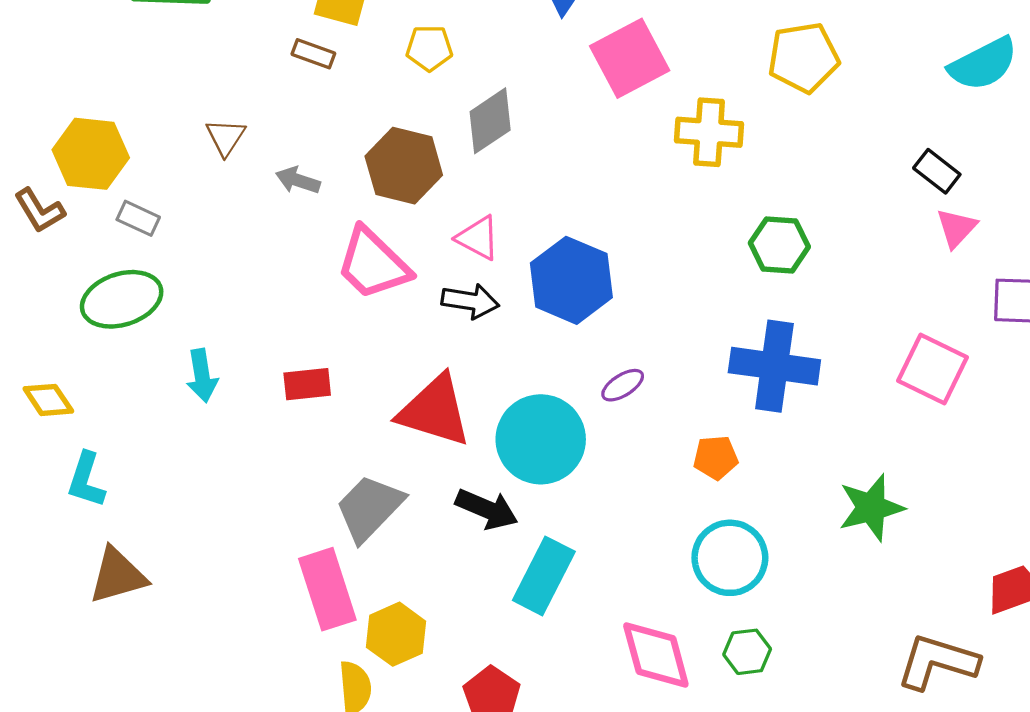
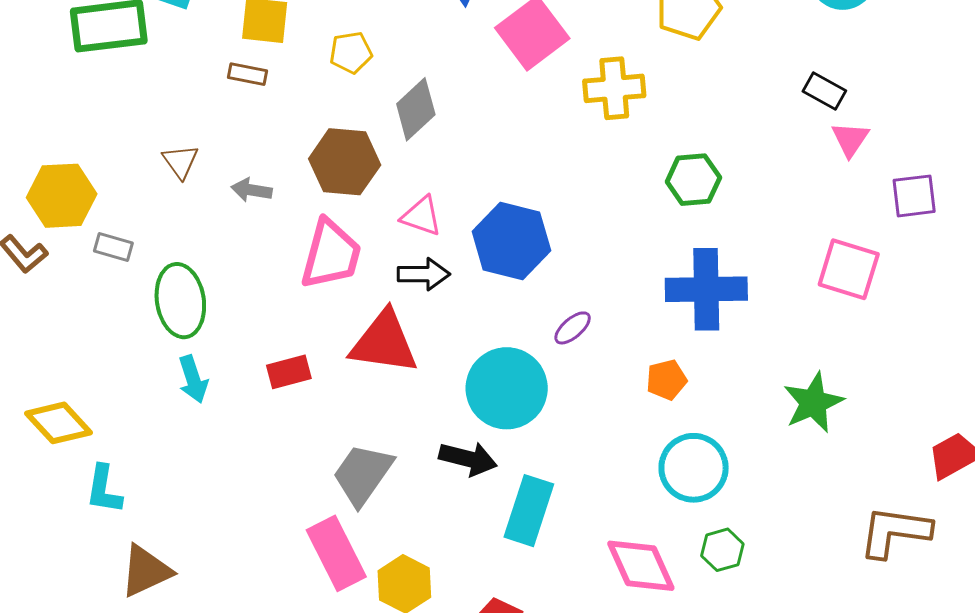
pink trapezoid: (373, 264) -> (331, 254), turned -110
green ellipse: (122, 299) -> (180, 301), moved, turned -72
yellow diamond: (48, 400) -> (59, 423), size x1.4
red triangle: (435, 411) -> (384, 343), moved

